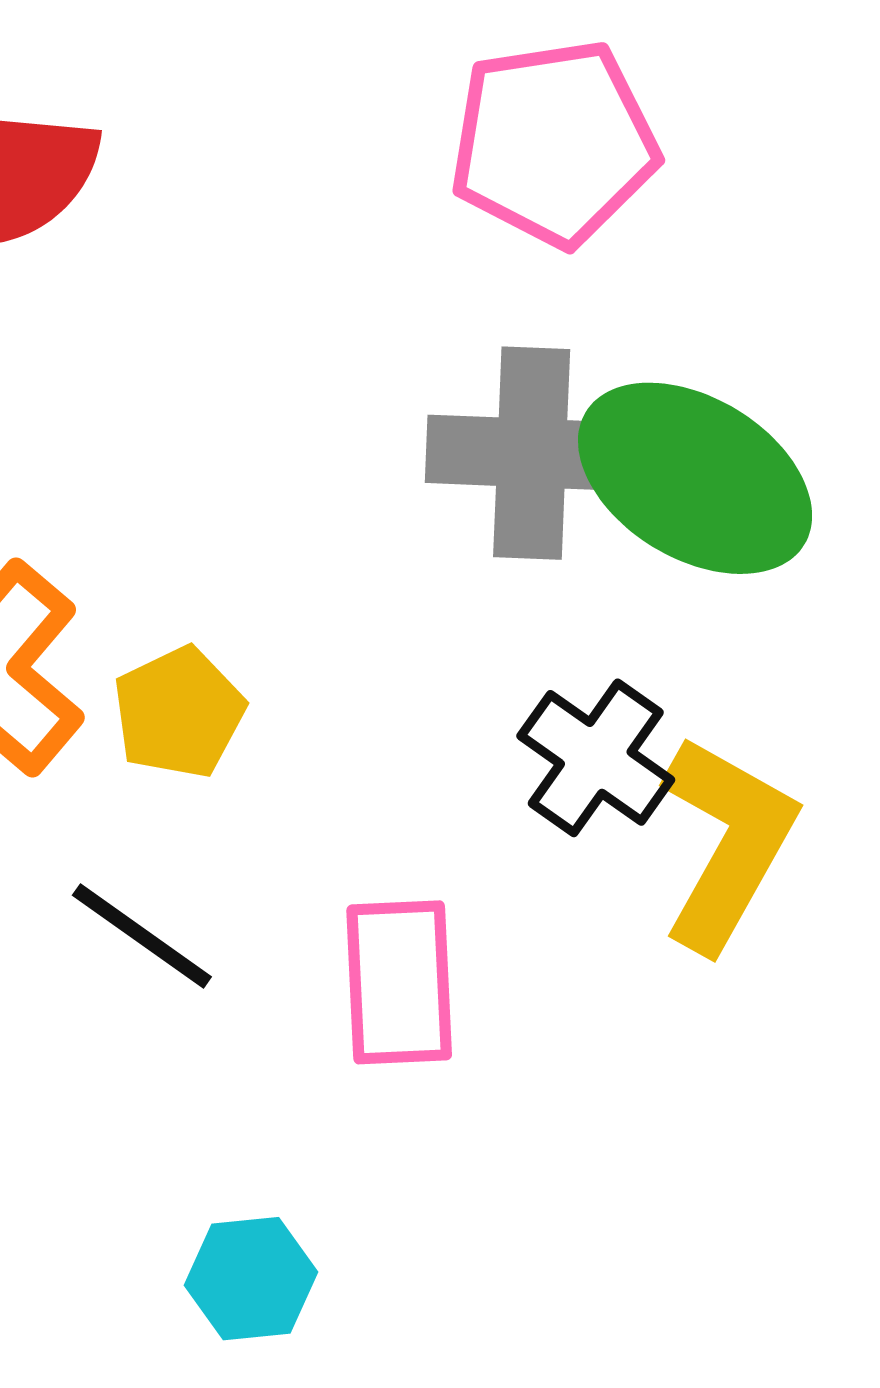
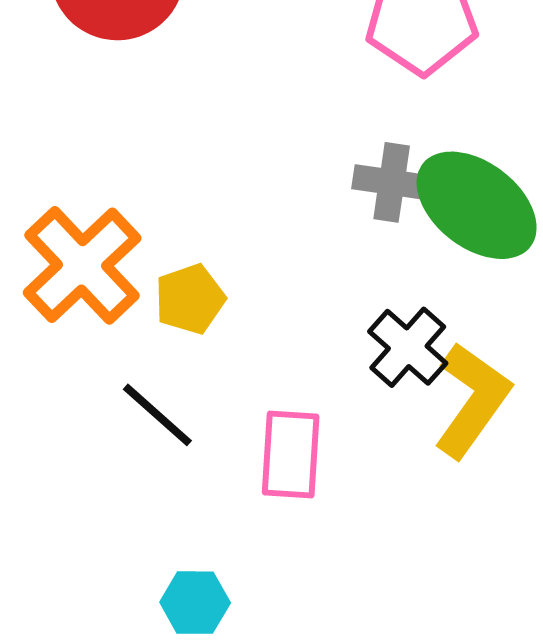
gray cross: (532, 453) -> (392, 182), size x0.7

